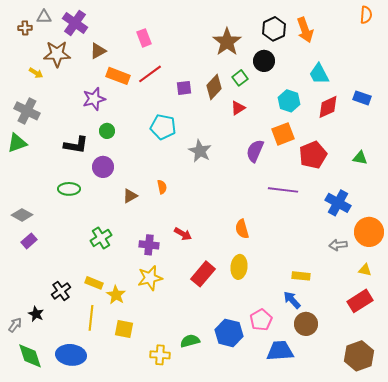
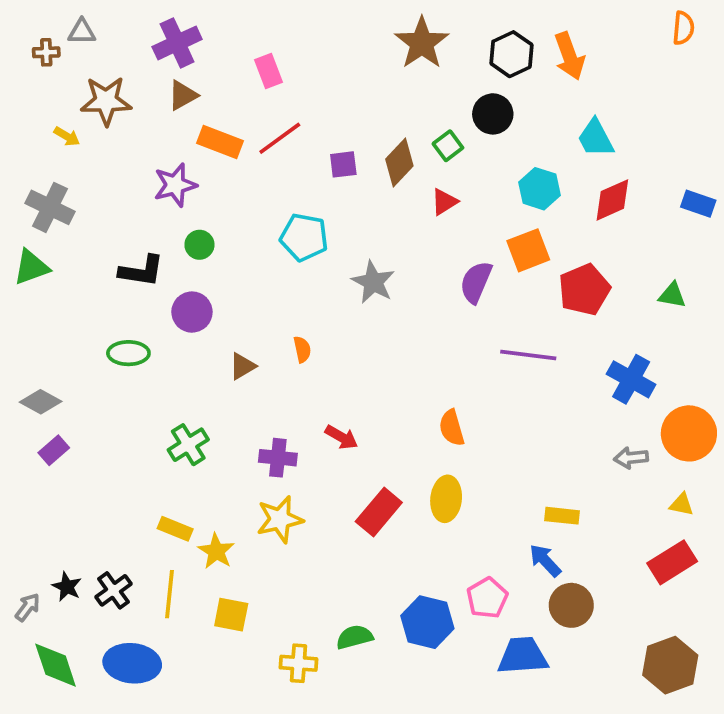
purple cross: (75, 23) -> (177, 43), moved, turned 30
brown star: (227, 42) -> (422, 43), moved
blue rectangle: (362, 98) -> (698, 204), moved
black cross: (61, 291) -> (114, 590), moved

